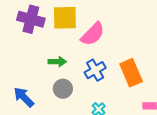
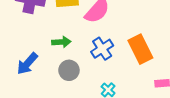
blue arrow: (24, 97) -> (27, 64), moved, turned -90

